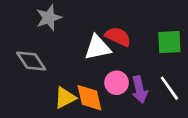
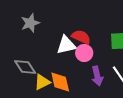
gray diamond: (31, 61) -> (25, 67), moved
pink circle: (117, 83) -> (84, 53), moved

